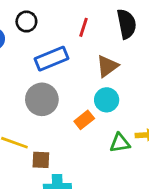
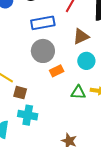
gray circle: (42, 99) -> (43, 51), moved
cyan circle: (107, 100) -> (86, 61), moved

